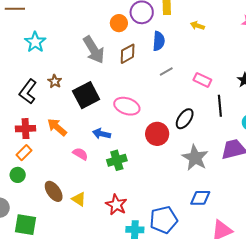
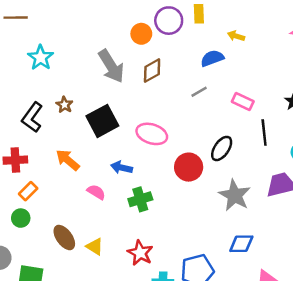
blue semicircle: (159, 41) -> (212, 58), moved, turned -114
red cross: (25, 129) -> (15, 160), moved

